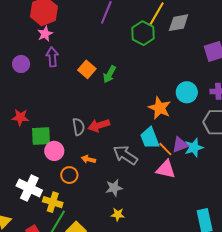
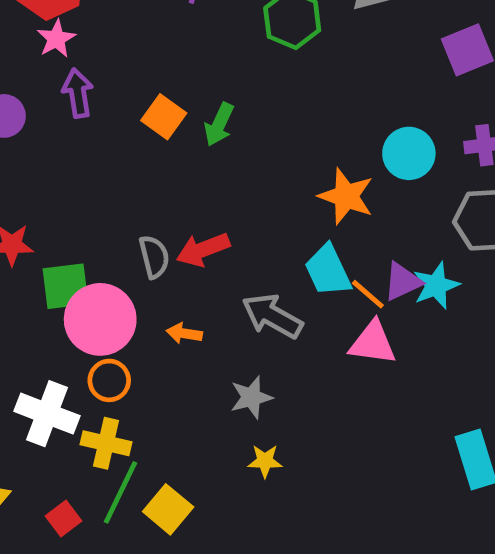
pink circle: (54, 151) -> (100, 319), size x1.5
orange circle: (69, 175) -> (109, 380), moved

